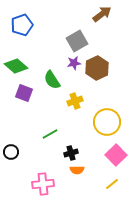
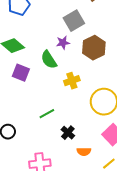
purple star: (74, 63) -> (63, 43), moved
black cross: (71, 153) -> (68, 133), turned -32
orange semicircle: (77, 170) -> (84, 152), moved

